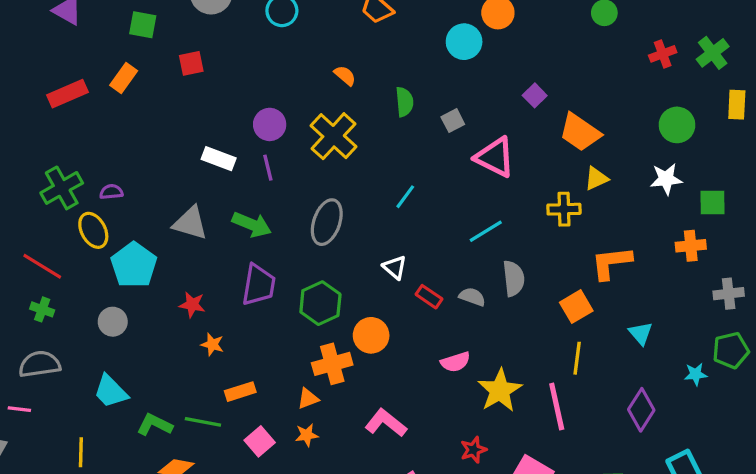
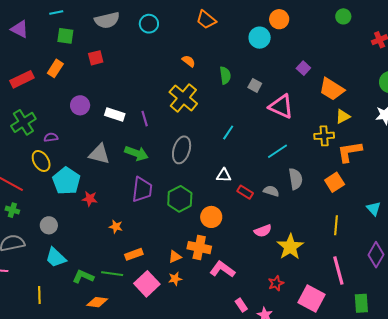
gray square: (453, 121) -> (255, 85), turned -32
purple circle: (270, 124) -> (80, 105), moved
green cross: (62, 188) -> (23, 122), moved
orange L-shape: (611, 263) -> (350, 152), moved
white triangle: (395, 267) -> (224, 175), turned -35
red star: (192, 305) -> (90, 199), moved
orange square: (576, 307) -> (335, 182), moved
gray circle: (113, 322) -> (49, 225), moved
orange cross: (332, 364) -> (199, 248), moved, turned 30
pink line: (557, 406) -> (338, 270), moved
pink square: (260, 441) -> (147, 284), size x1.4

